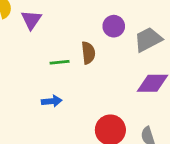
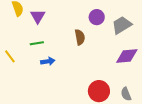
green line: (60, 62) -> (37, 43), moved
blue arrow: (52, 101) -> (48, 61), moved

